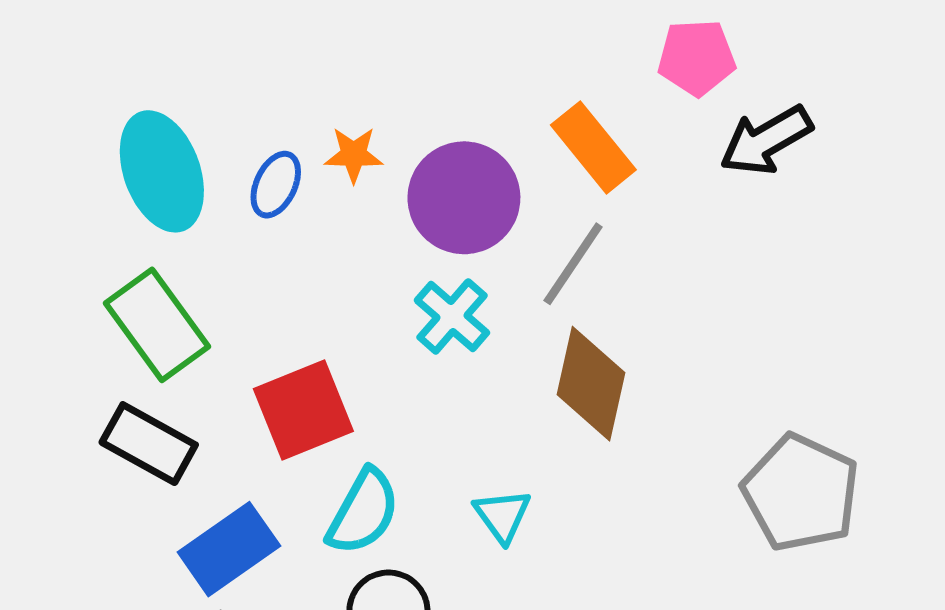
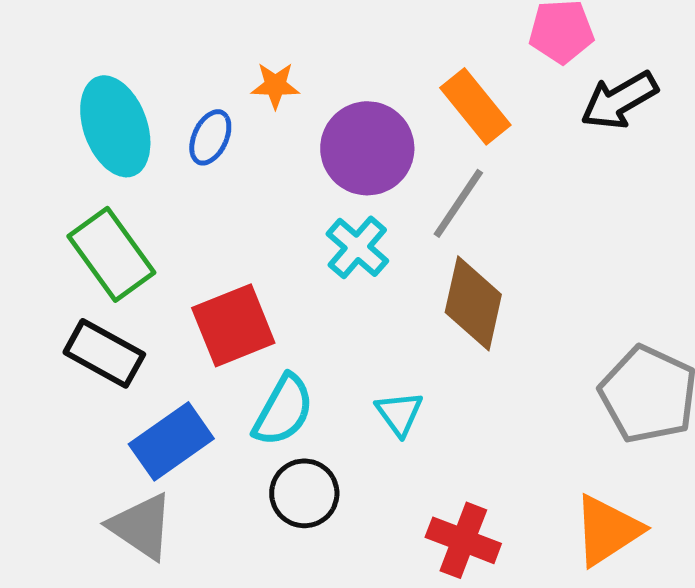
orange star: (354, 155) -> (275, 85), moved

